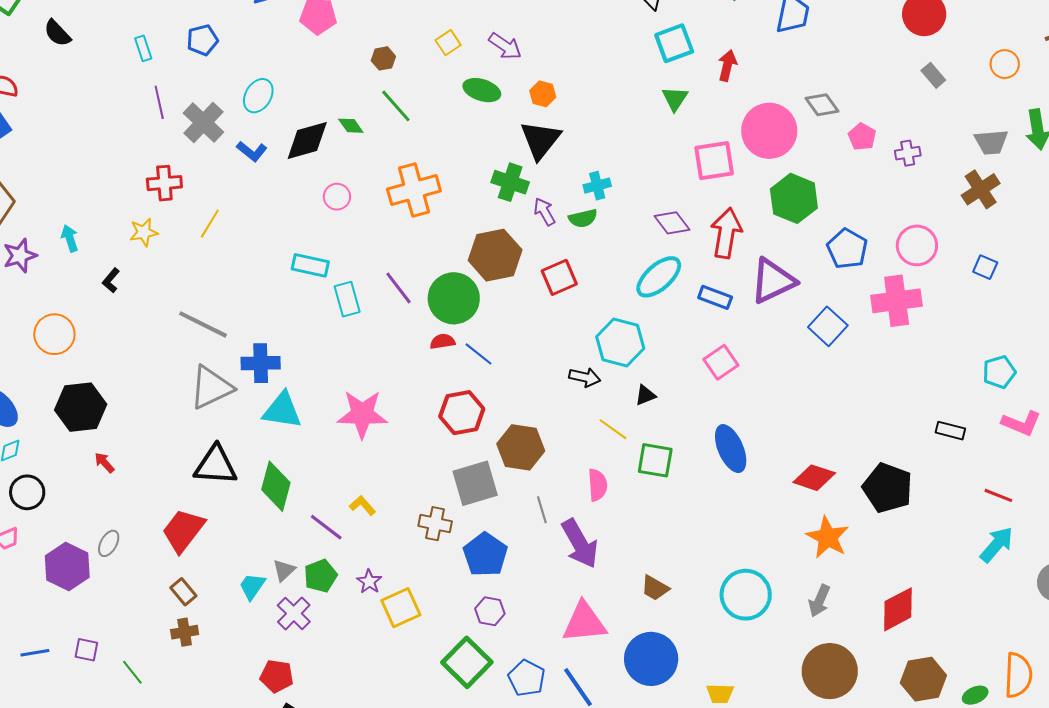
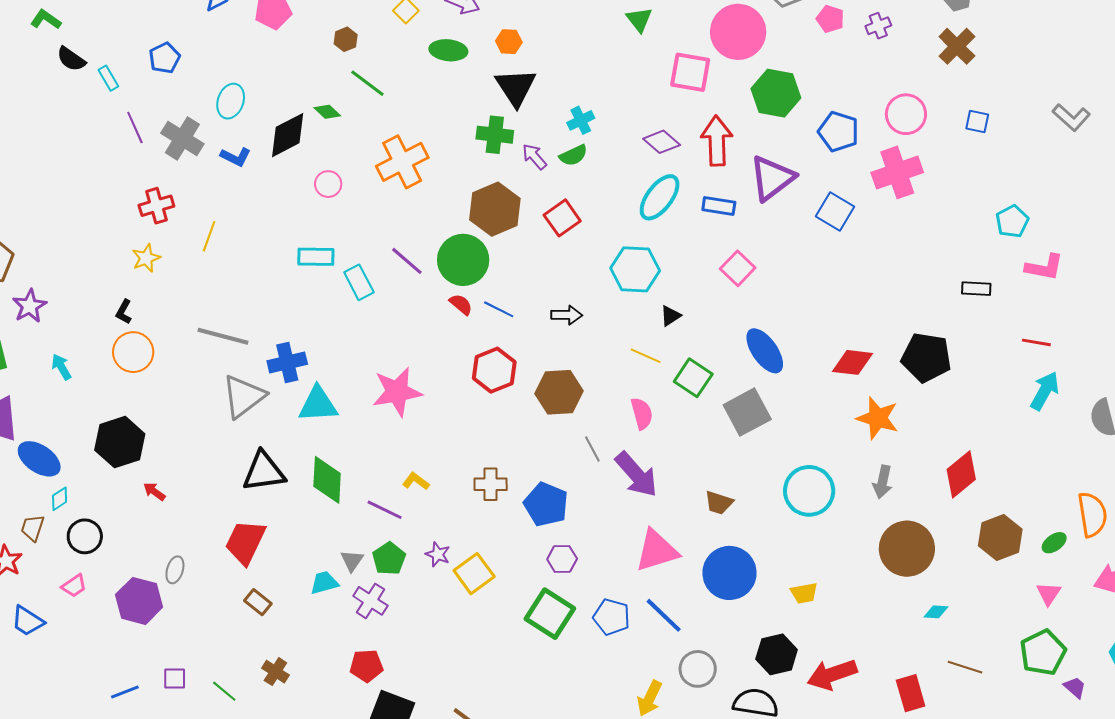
black semicircle: (57, 33) -> (71, 59), moved
pink square: (714, 161) -> (690, 72), turned 30
cyan arrow: (70, 238) -> (61, 367), moved
orange circle: (54, 334) -> (133, 352), moved
red semicircle: (443, 341) -> (461, 304), turned 60
black arrow: (585, 377) -> (567, 315), moved
green square: (655, 460) -> (693, 378), turned 36
gray square: (475, 483) -> (747, 412), moved
cyan trapezoid: (252, 586) -> (324, 583), turned 52
brown cross: (185, 632) -> (275, 672), moved, turned -36

